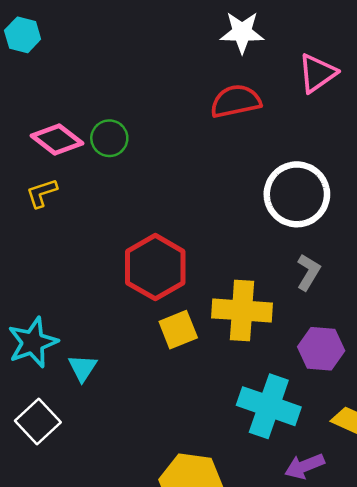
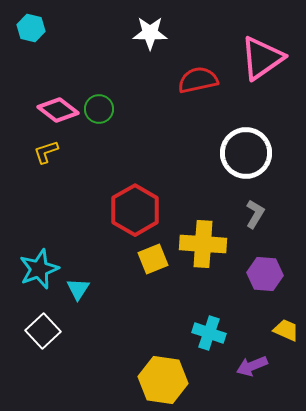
white star: (242, 32) -> (150, 33), moved
pink triangle: (317, 73) -> (262, 58), size x1.4
cyan cross: (269, 406) -> (209, 333), moved, size x0.7

